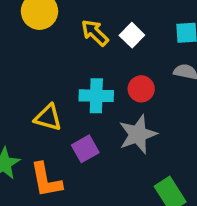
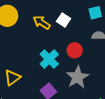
cyan cross: (96, 96) -> (49, 59), turned -36
yellow triangle: (48, 117) -> (12, 78), moved, turned -42

